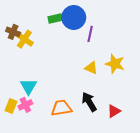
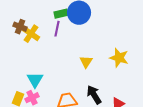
purple line: (90, 34) -> (57, 29), moved
yellow triangle: (91, 68) -> (86, 62), moved, turned 40

